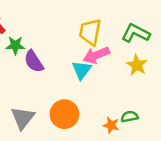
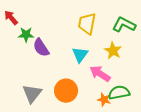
pink arrow: (96, 55) -> (100, 74), moved, turned 55
yellow star: (137, 65) -> (113, 51), moved
green semicircle: (129, 117) -> (119, 93), size x1.5

